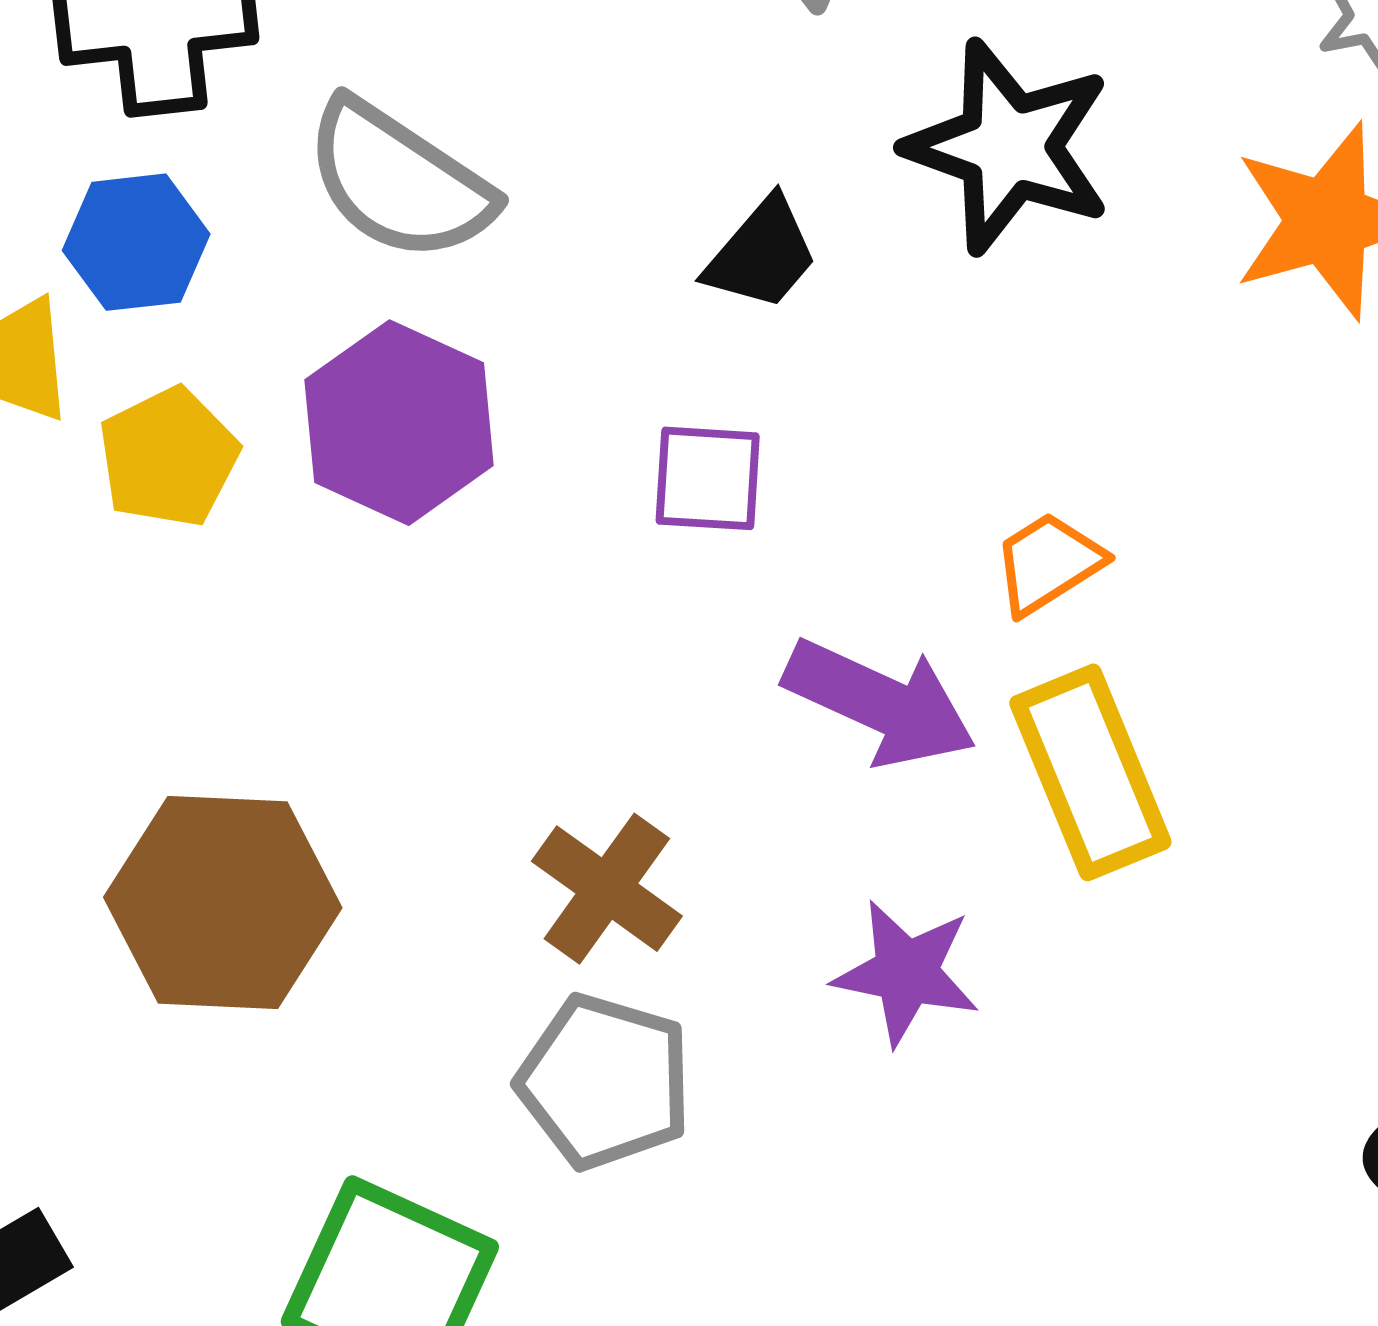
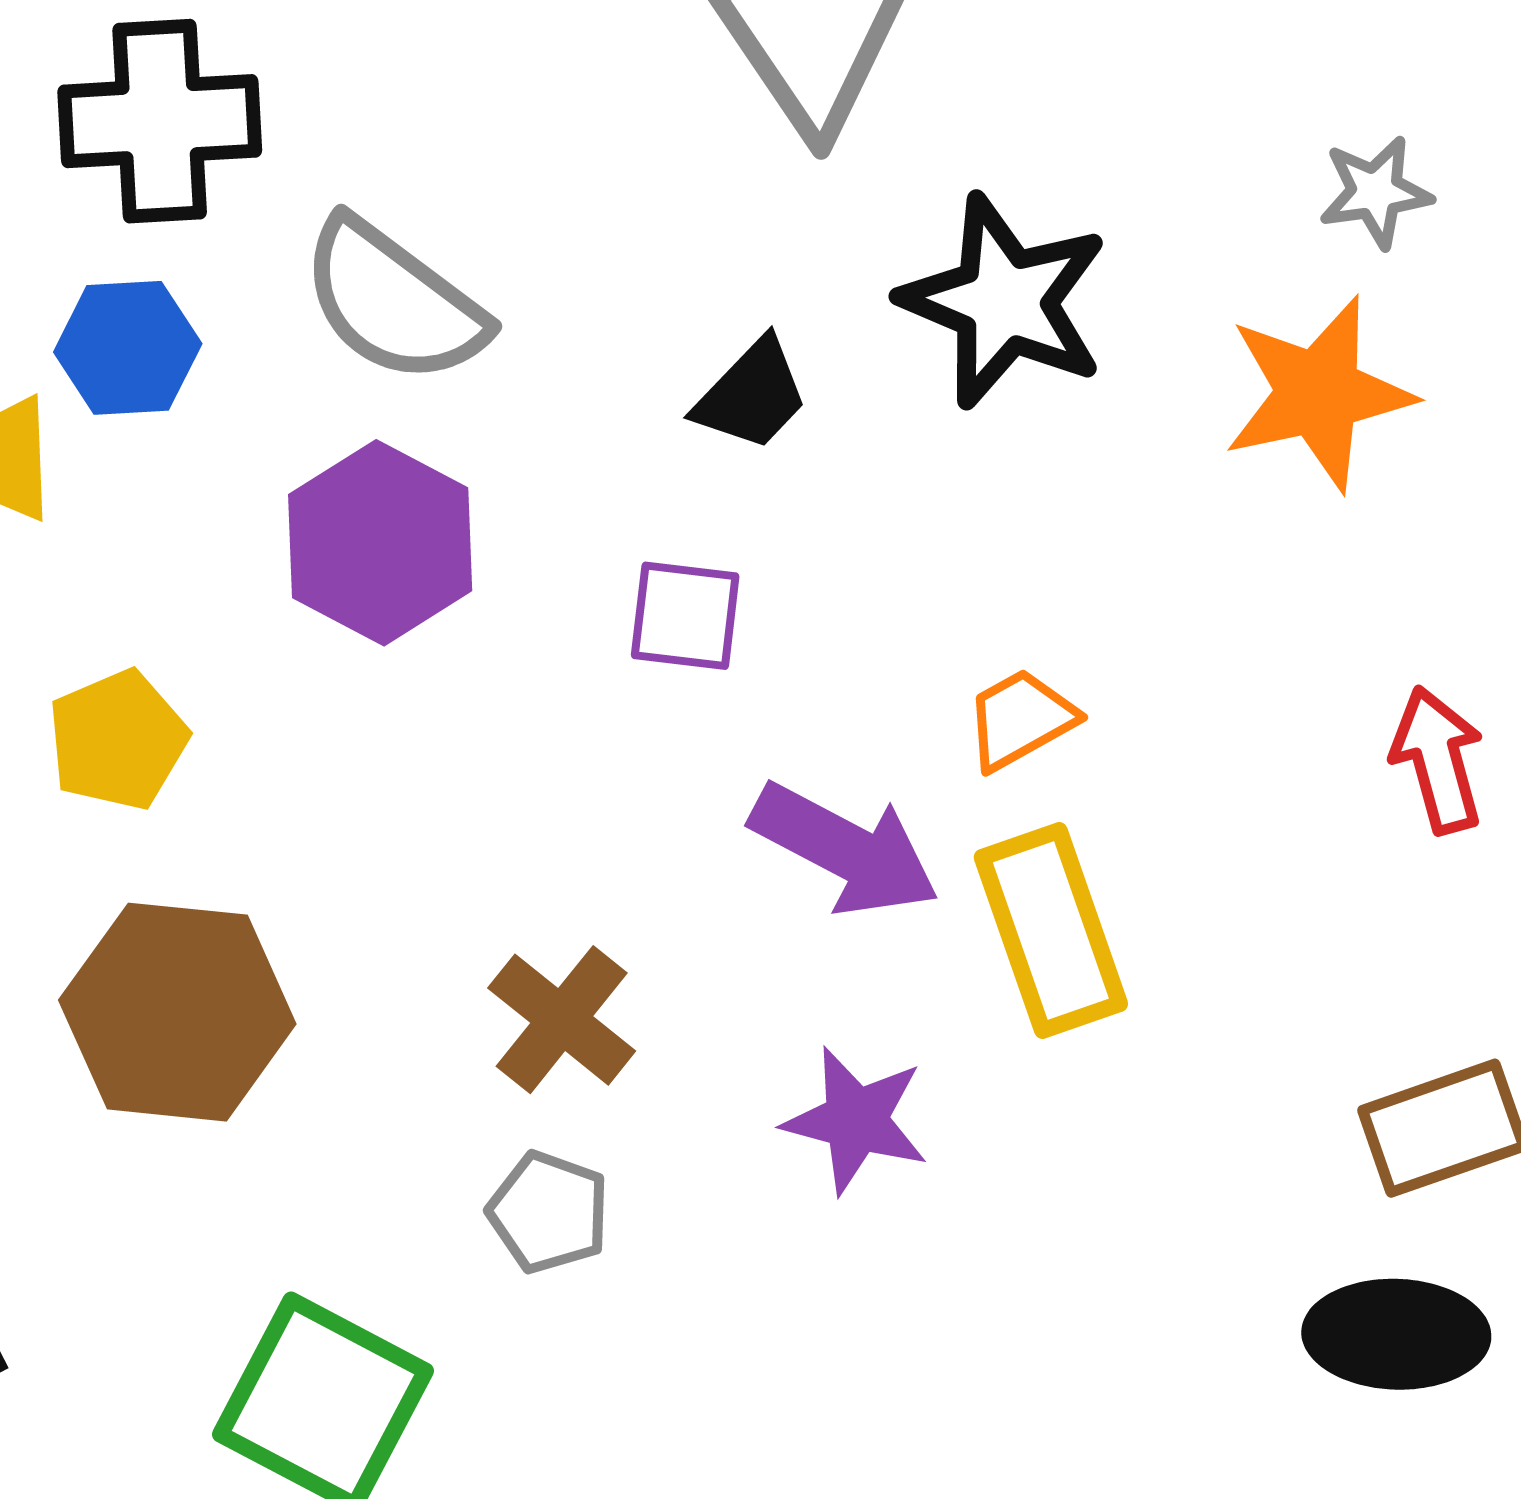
yellow pentagon: (169, 457) -> (118, 740), moved
gray pentagon: (605, 1082) -> (549, 1212), size x0.7

